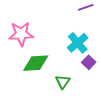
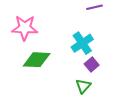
green triangle: (63, 82) -> (83, 86), moved

